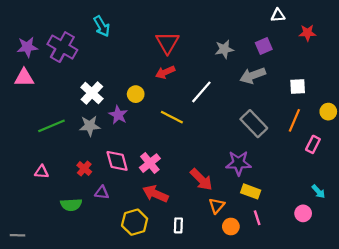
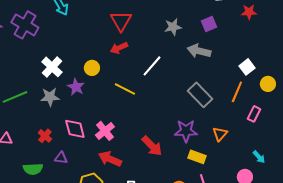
gray arrow: (253, 76) -> (199, 51), turned 35
white square: (298, 86) -> (247, 67), moved, turned -35
orange triangle: (217, 206) -> (220, 134), moved

